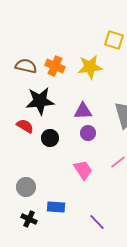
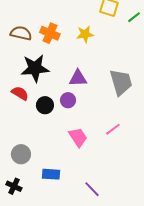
yellow star: (90, 67) -> (85, 34), size x0.7
purple circle: (88, 133) -> (68, 100), moved
black cross: (29, 219) -> (14, 186), moved

